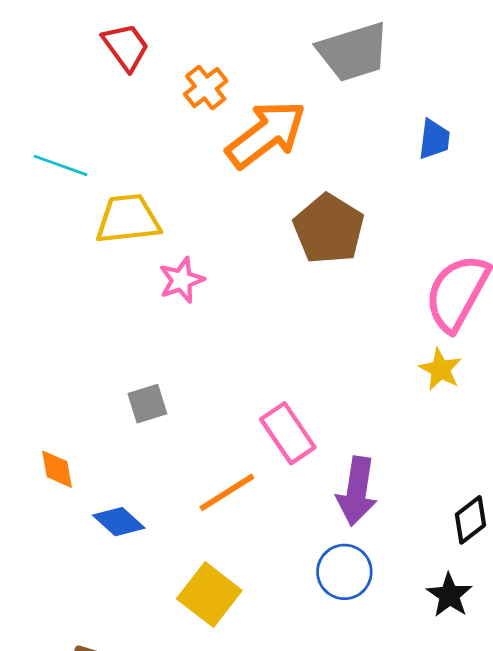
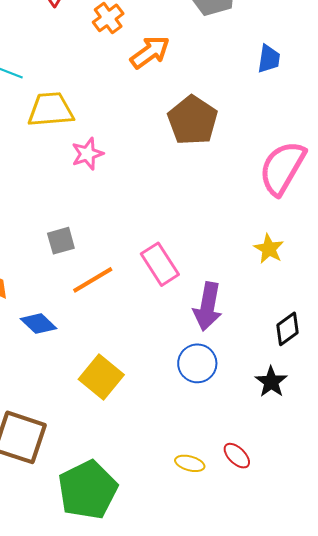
orange arrow: (266, 134) -> (150, 52), size x0.7
yellow star: (440, 369) -> (269, 249), moved
orange line: (227, 492) -> (93, 280), moved

